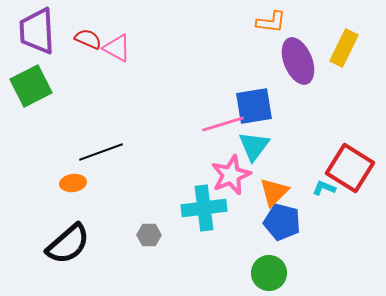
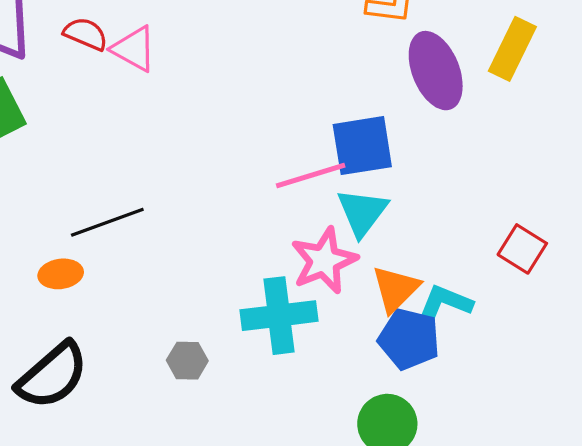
red square: (350, 168) -> (522, 249), size x0.6
cyan L-shape: (324, 188) -> (446, 302), moved, size x1.4

